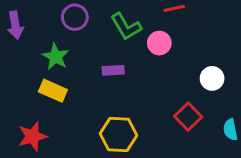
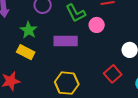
purple rectangle: (113, 70) -> (66, 41), size x1.6

